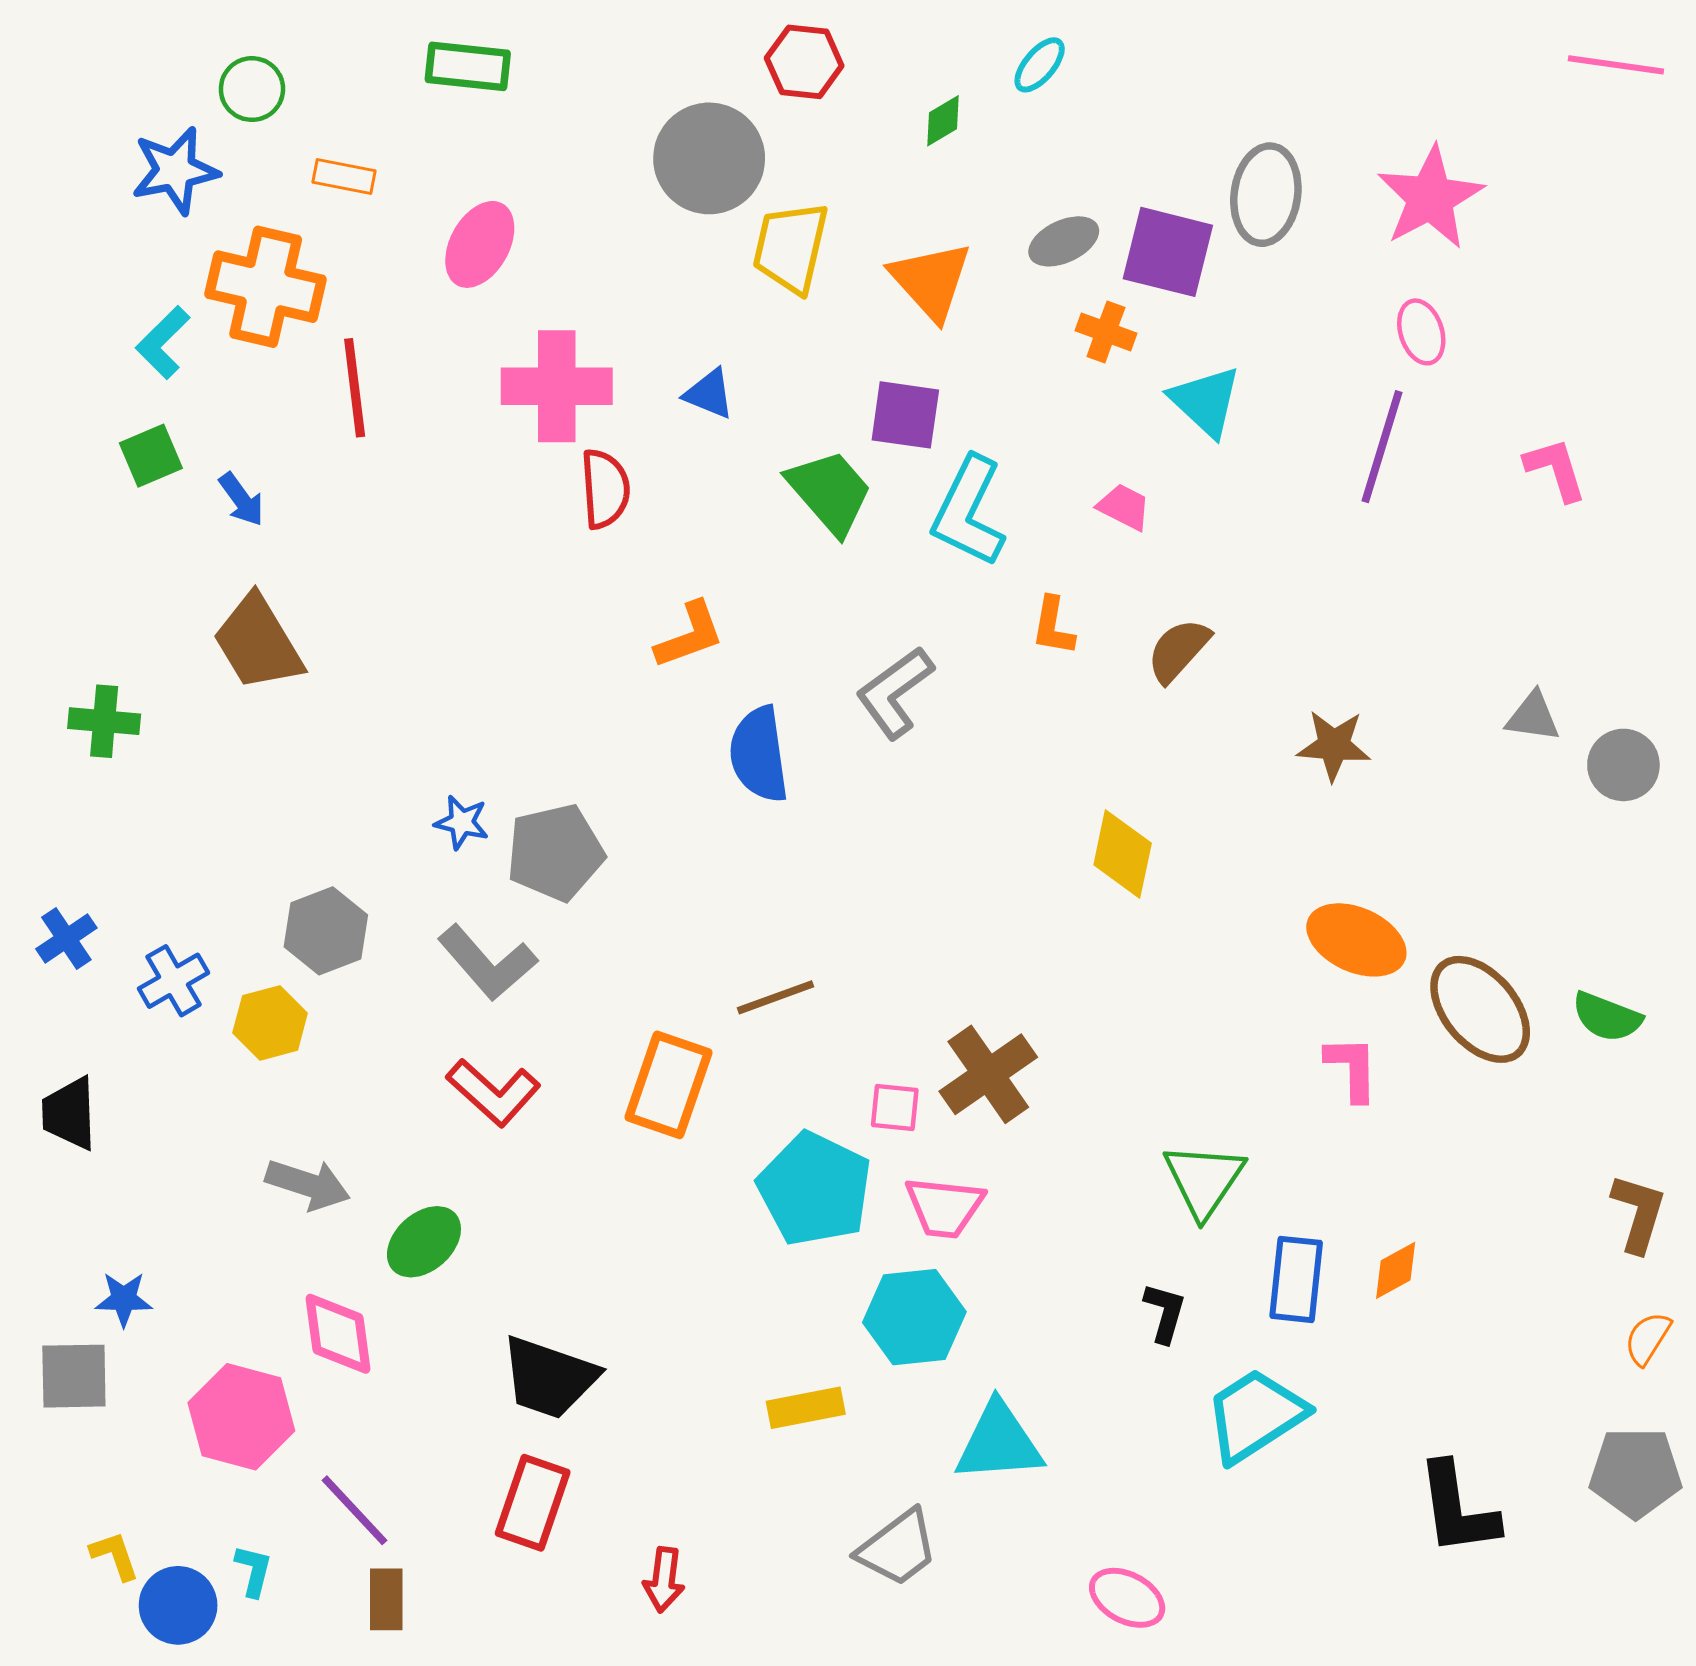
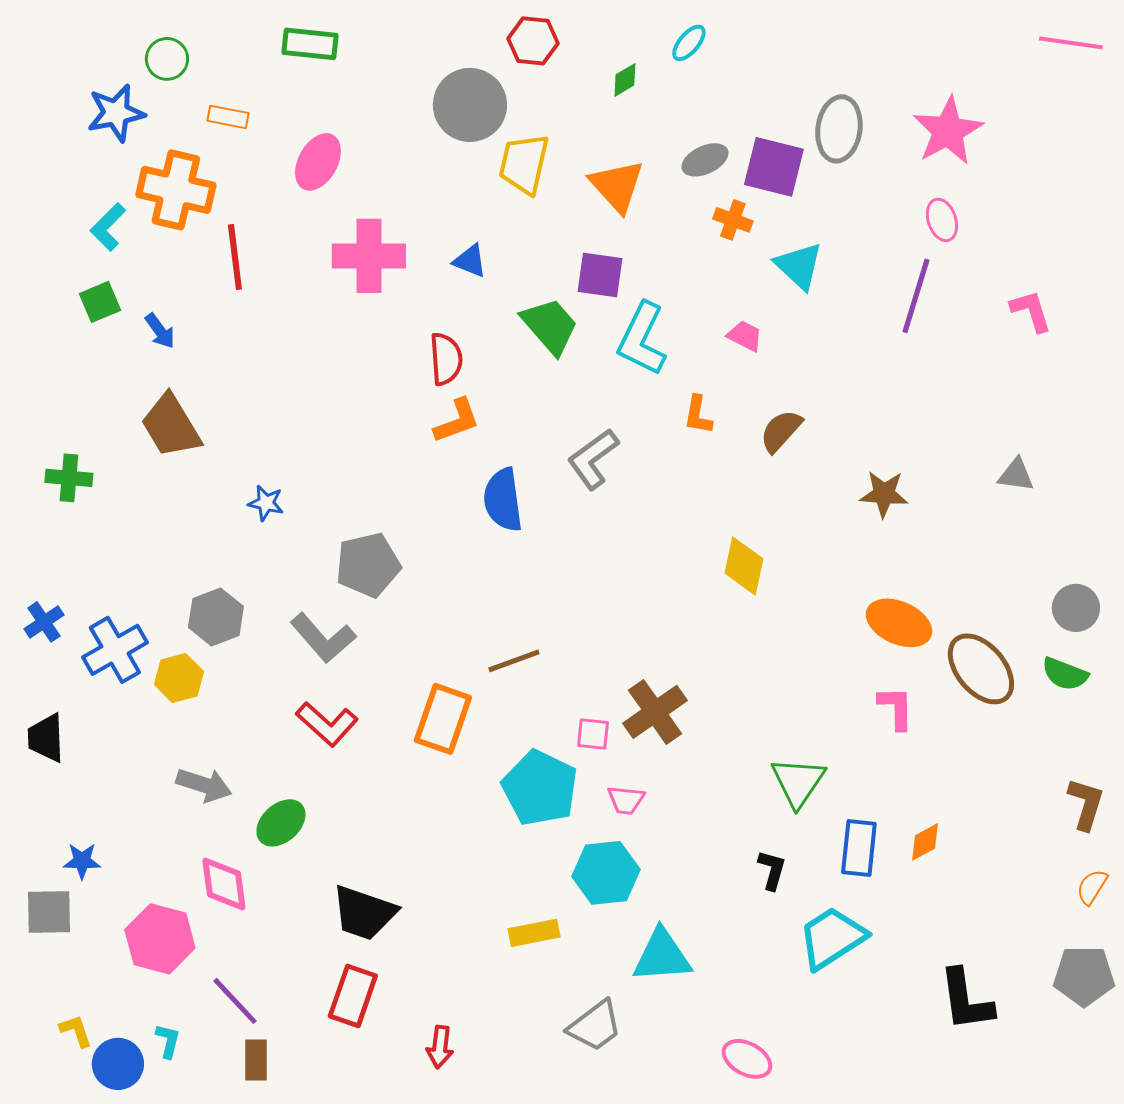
red semicircle: (605, 489) -> (446, 359), moved
gray circle: (1623, 765) -> (1076, 608), moved
blue star: (462, 822) -> (266, 503), moved
blue cross: (174, 981) -> (115, 650), size x1.4
pink trapezoid: (945, 1207) -> (626, 800), size x0.7

